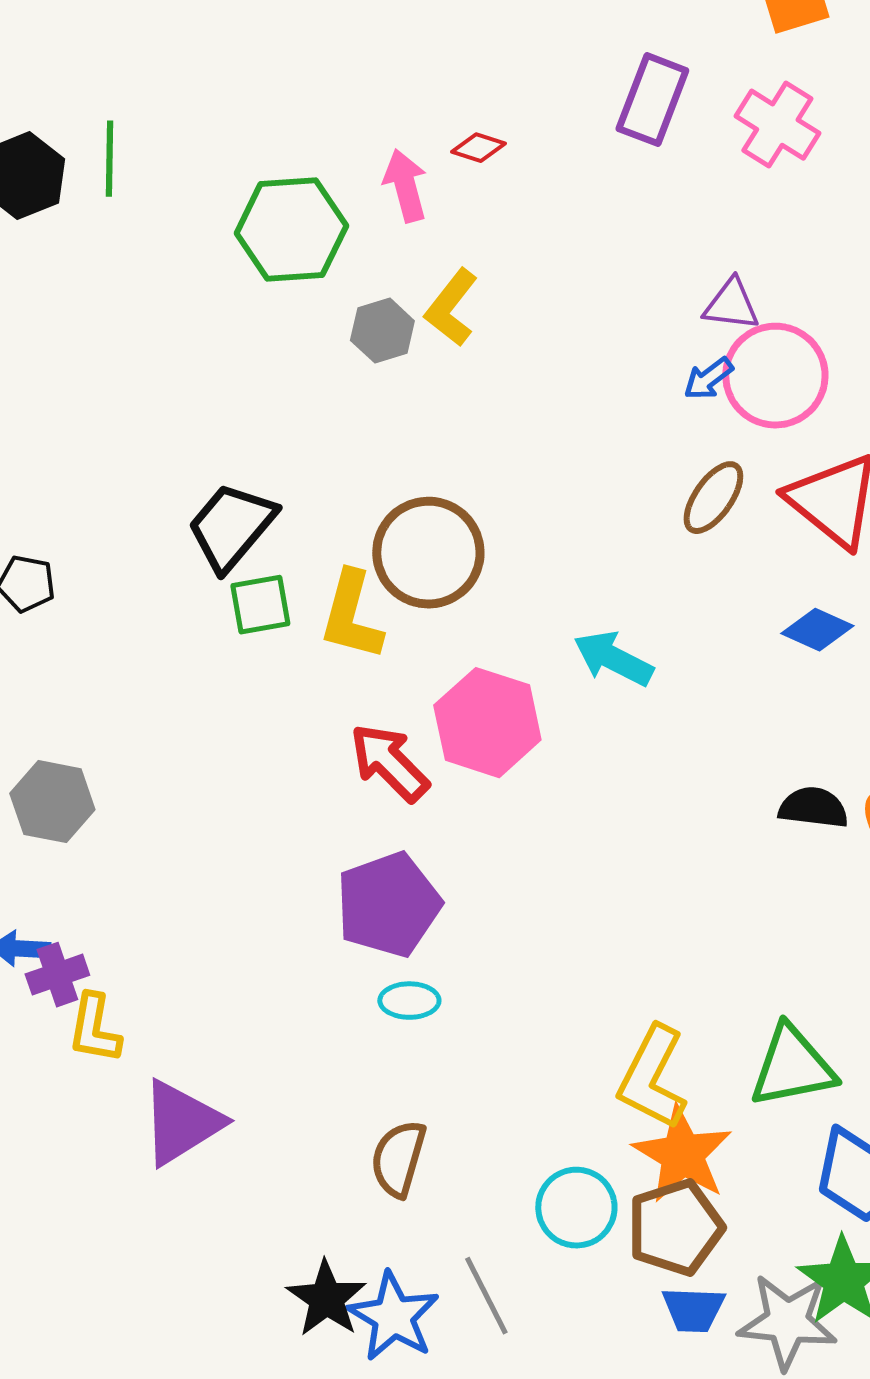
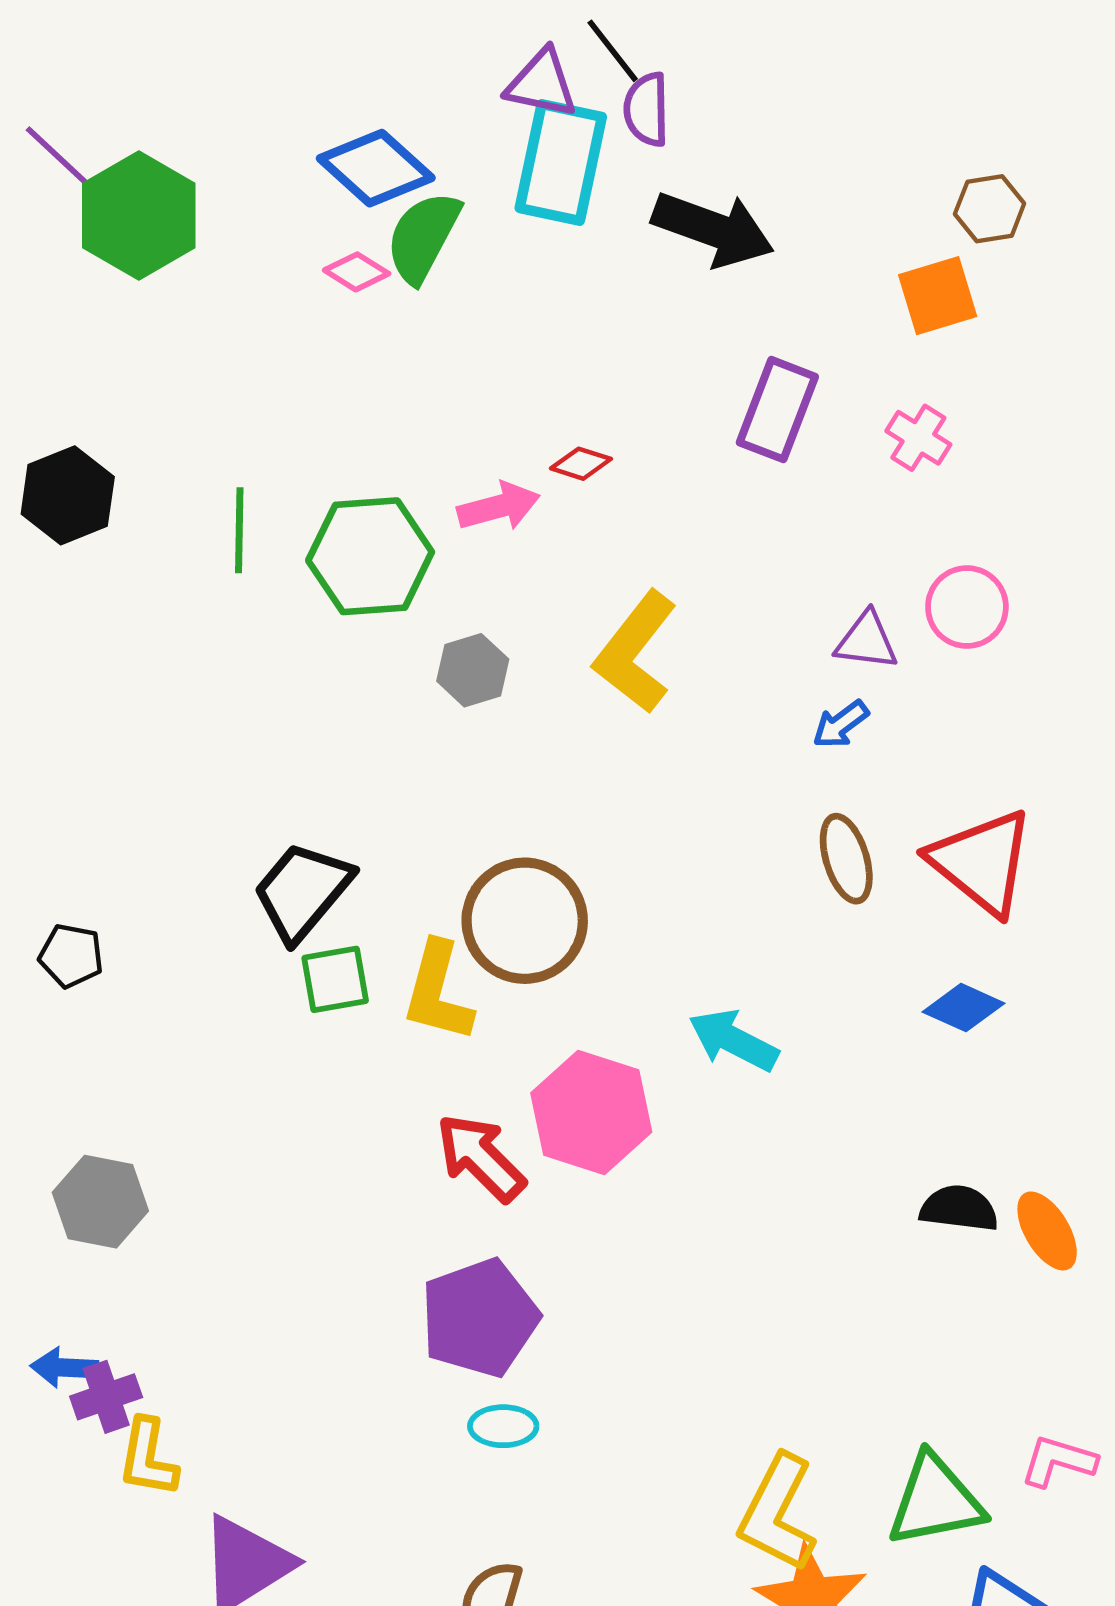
pink cross: (777, 125) -> (918, 438), size x0.7
green line: (109, 159) -> (239, 530), moved
pink arrow: (405, 186) -> (499, 507), turned 90
yellow L-shape: (451, 308) -> (635, 652), moved, size x1.4
pink circle: (775, 376) -> (967, 607), moved, size x0.7
brown ellipse: (713, 498) -> (846, 859), turned -52

